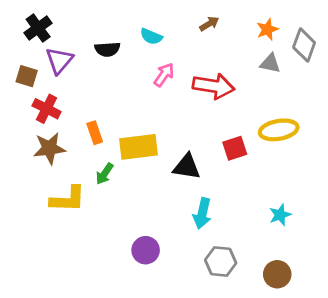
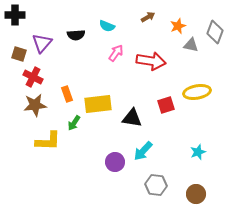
black cross: (38, 28) -> (15, 15), moved, turned 36
orange star: (267, 29) -> (178, 26), moved
cyan arrow: (202, 213) -> (143, 151), turned 30
purple circle: (146, 250) -> (115, 162), moved

